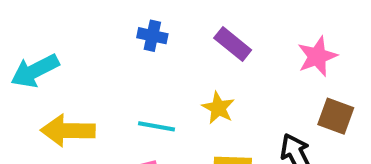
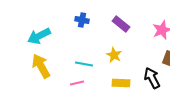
cyan arrow: (35, 71) -> (39, 36), moved
yellow arrow: (68, 131) -> (41, 66), turned 60

